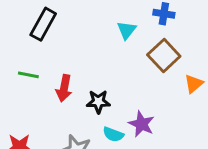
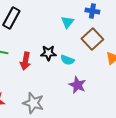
black star: (98, 102) -> (48, 53), moved
cyan semicircle: (113, 134) -> (67, 60), moved

